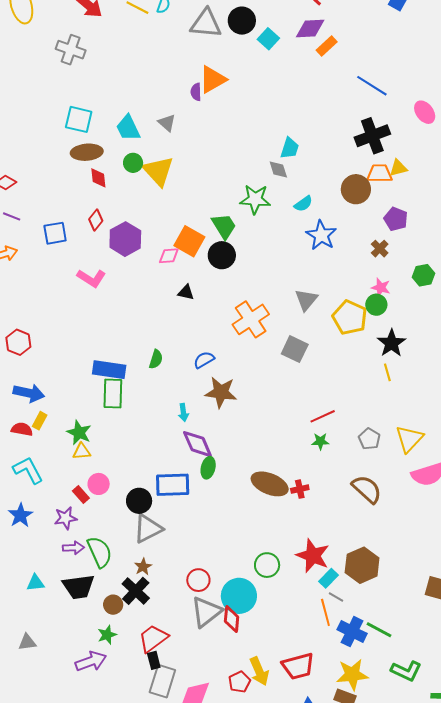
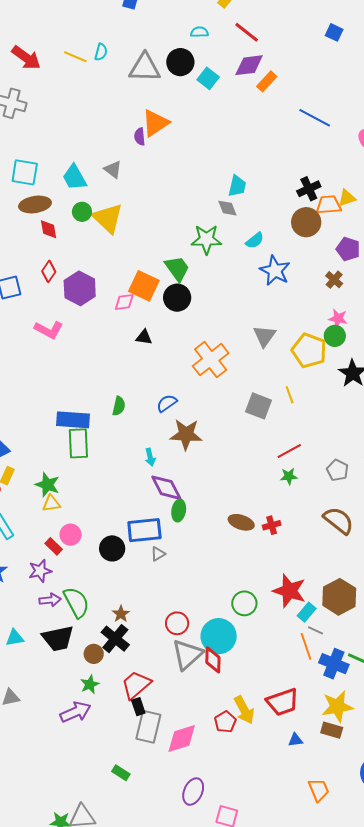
black cross: (372, 136) -> (309, 189), moved, size x0.7
gray square: (295, 349) -> (258, 406), moved
yellow line: (387, 372) -> (290, 395), moved
brown ellipse: (270, 484) -> (241, 522), size x0.7
gray triangle: (148, 529) -> (158, 554), moved, size x0.5

